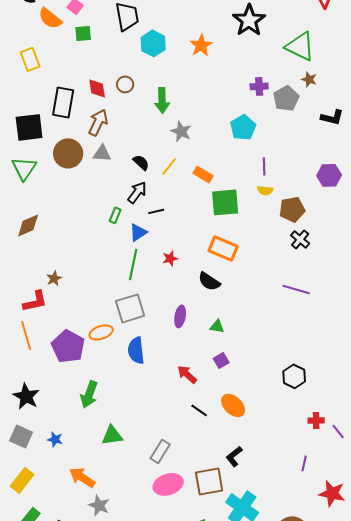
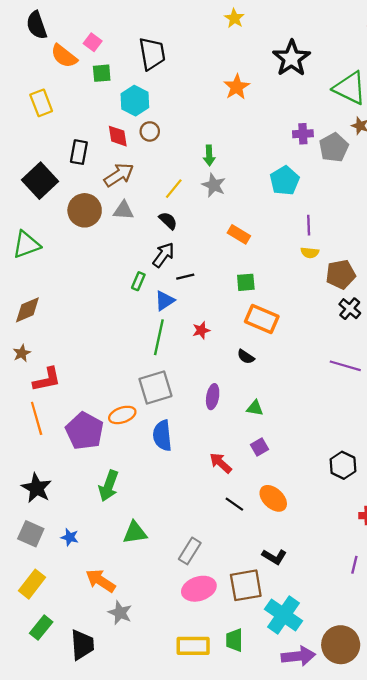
cyan hexagon: (153, 43) -> (135, 101), moved
green arrow: (162, 100) -> (209, 155), moved, size x0.7
black rectangle: (63, 102) -> (79, 152), size x0.7
brown arrow: (98, 122) -> (119, 175), turned 32
black square: (29, 127) -> (40, 181), turned -36
yellow line: (169, 166) -> (174, 189), moved
green triangle: (24, 168) -> (26, 245), moved, turned 36
green square: (225, 202) -> (246, 282), moved, size x0.6
brown diamond: (28, 225) -> (27, 310), moved
brown star: (54, 278) -> (22, 353), moved
black semicircle: (209, 281) -> (246, 357), size x0.7
black L-shape: (234, 456) -> (274, 557), turned -110

